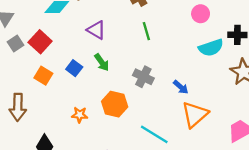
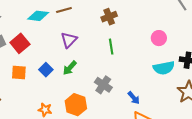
purple triangle: (96, 30) -> (69, 40), turned 36
green arrow: (102, 62) -> (70, 68), turned 70
orange square: (43, 76) -> (19, 72), turned -35

